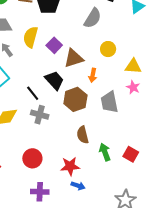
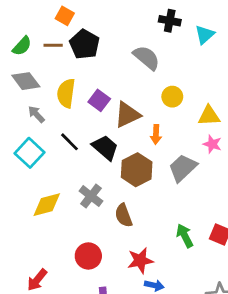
gray semicircle: (93, 18) -> (146, 58), turned -75
black line: (33, 93) -> (69, 142), moved
gray trapezoid: (109, 102) -> (183, 168), turned 65
gray cross: (40, 115) -> (91, 196), turned 30
brown semicircle: (83, 135) -> (124, 215), moved

